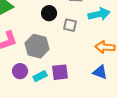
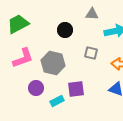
gray square: (70, 25) -> (91, 53), moved
cyan rectangle: (40, 76) -> (57, 101), moved

